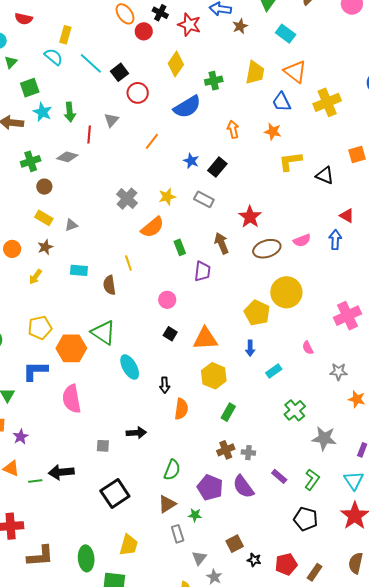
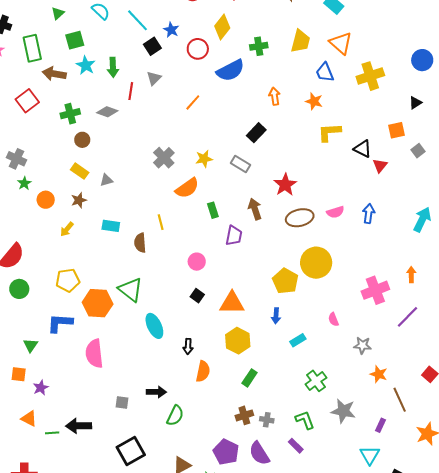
black square: (119, 72) -> (152, 46), moved
red circle: (138, 93) -> (198, 49), moved
blue star: (191, 161) -> (171, 30), moved
red triangle: (347, 216) -> (380, 166), moved, turned 35
green semicircle: (172, 470) -> (175, 416), moved
green L-shape: (312, 480) -> (305, 420), moved, turned -60

